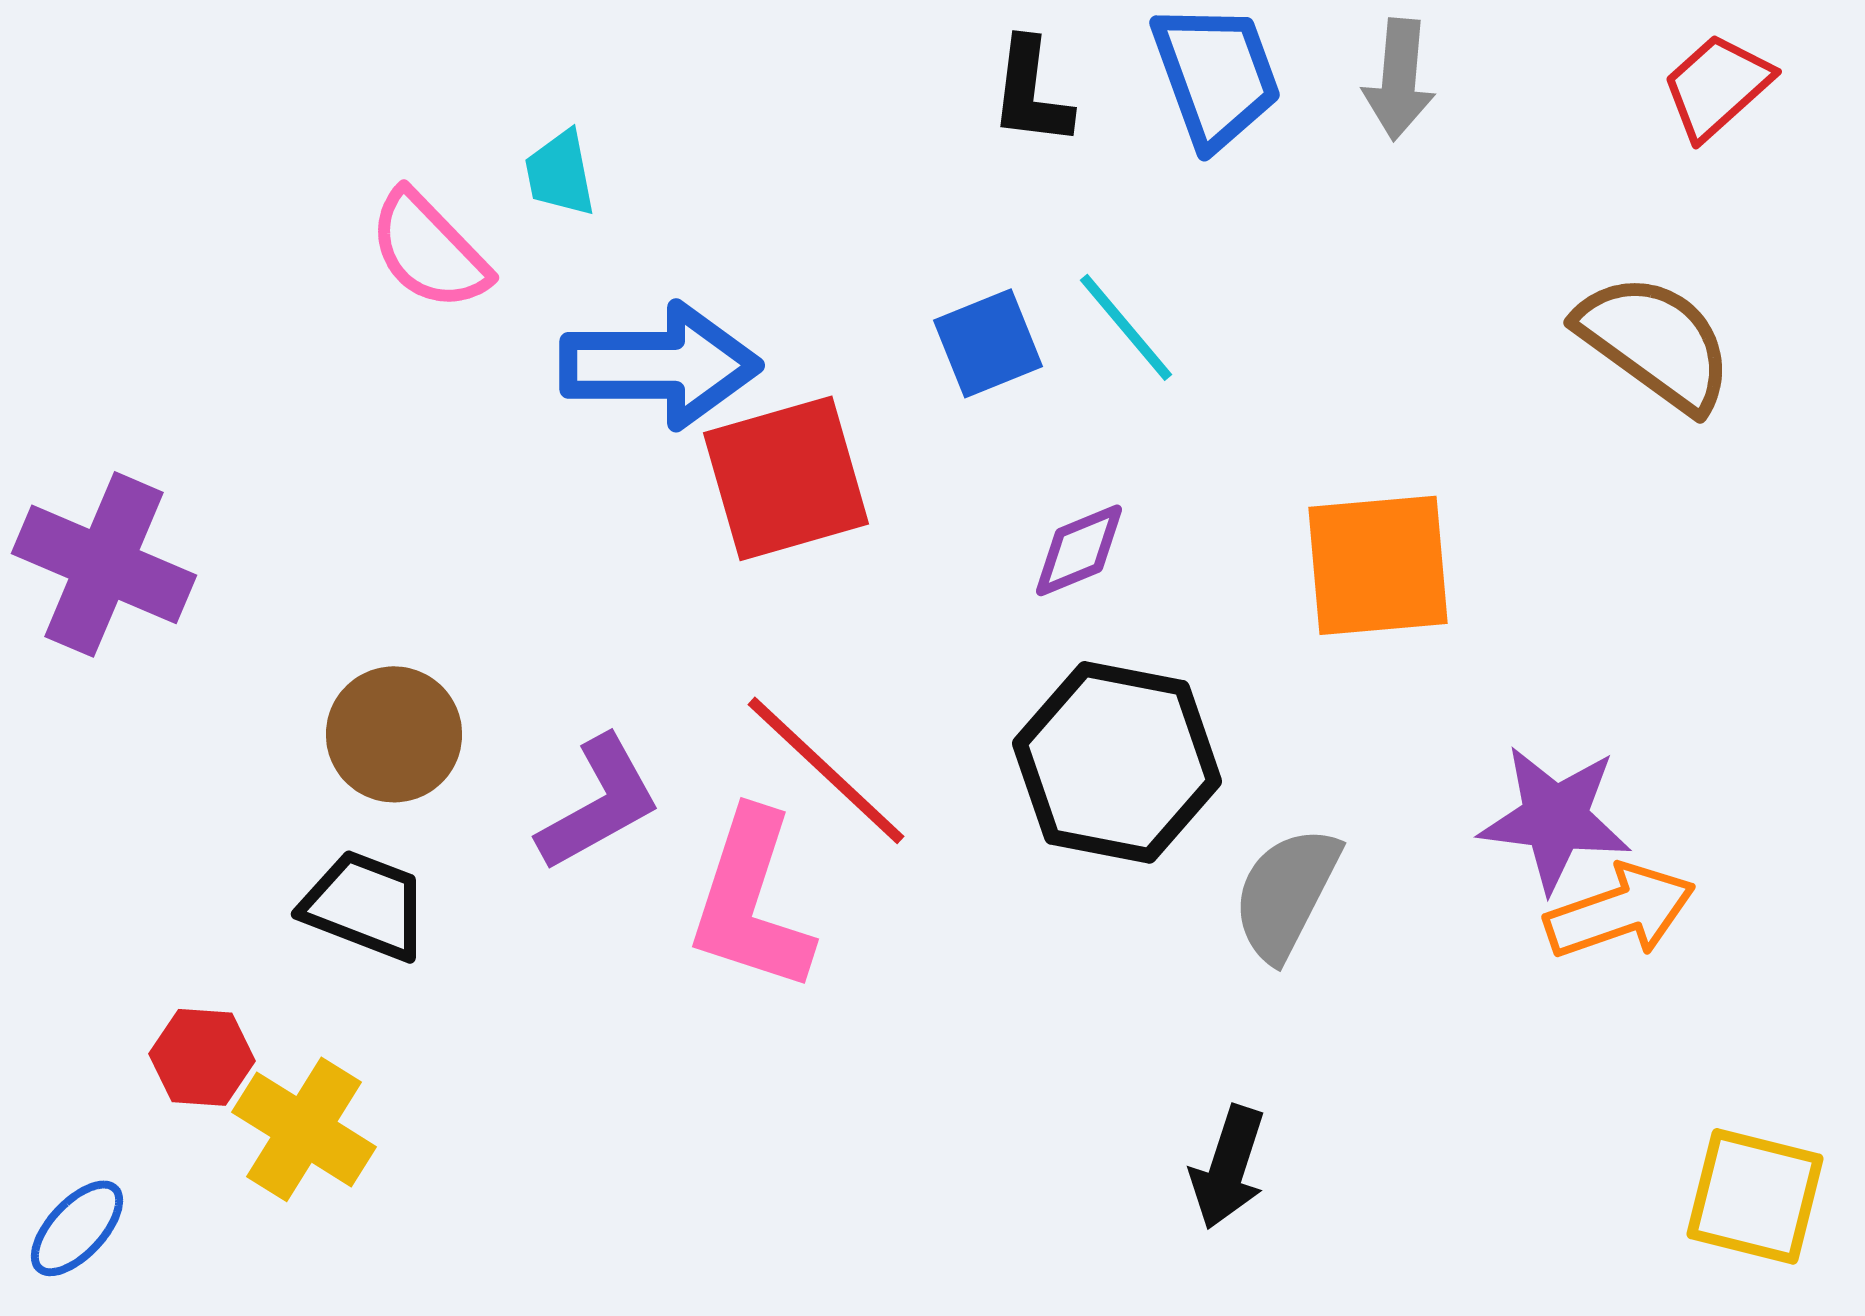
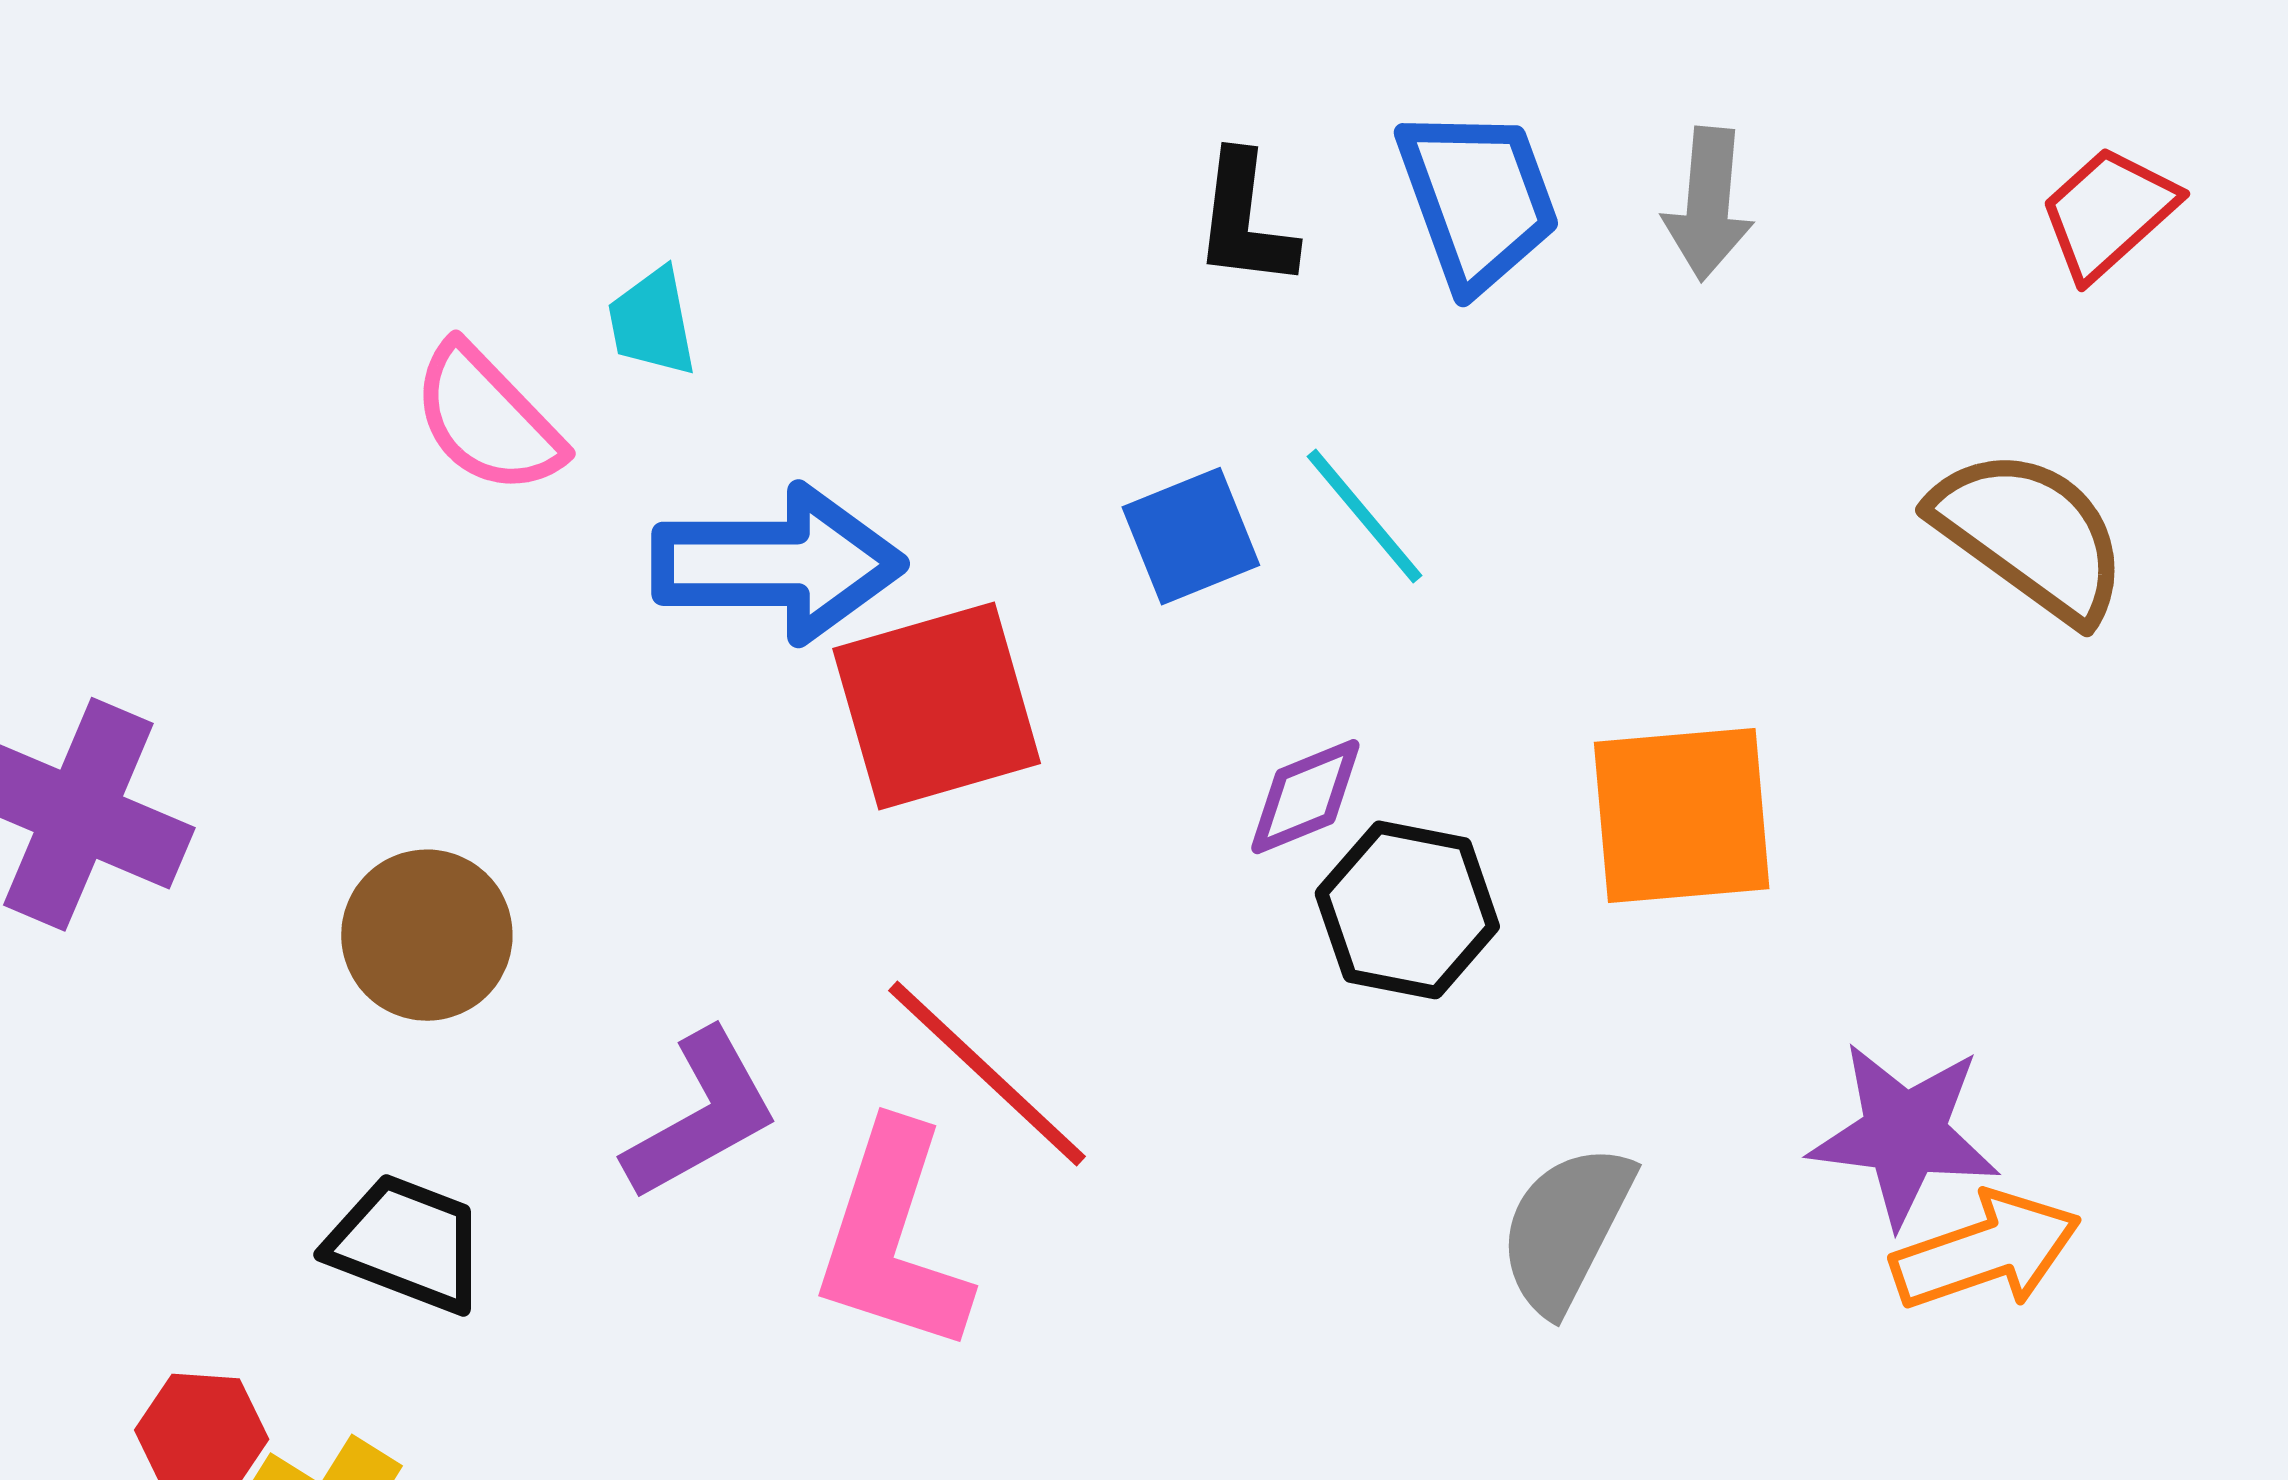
brown circle: (394, 734) -> (427, 935), moved
black hexagon: (1117, 762) -> (1407, 910), moved, size x0.7

